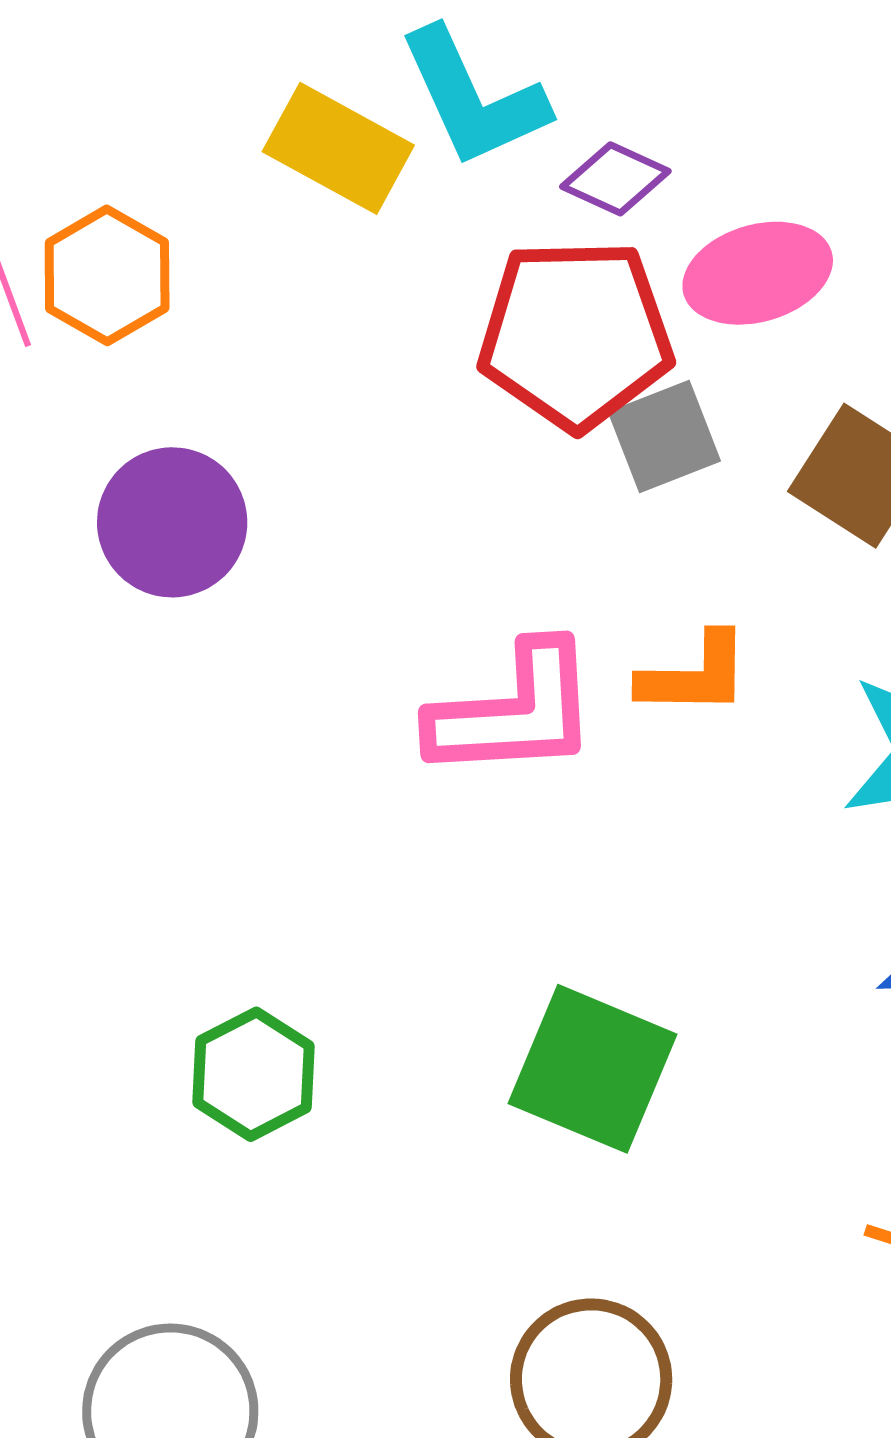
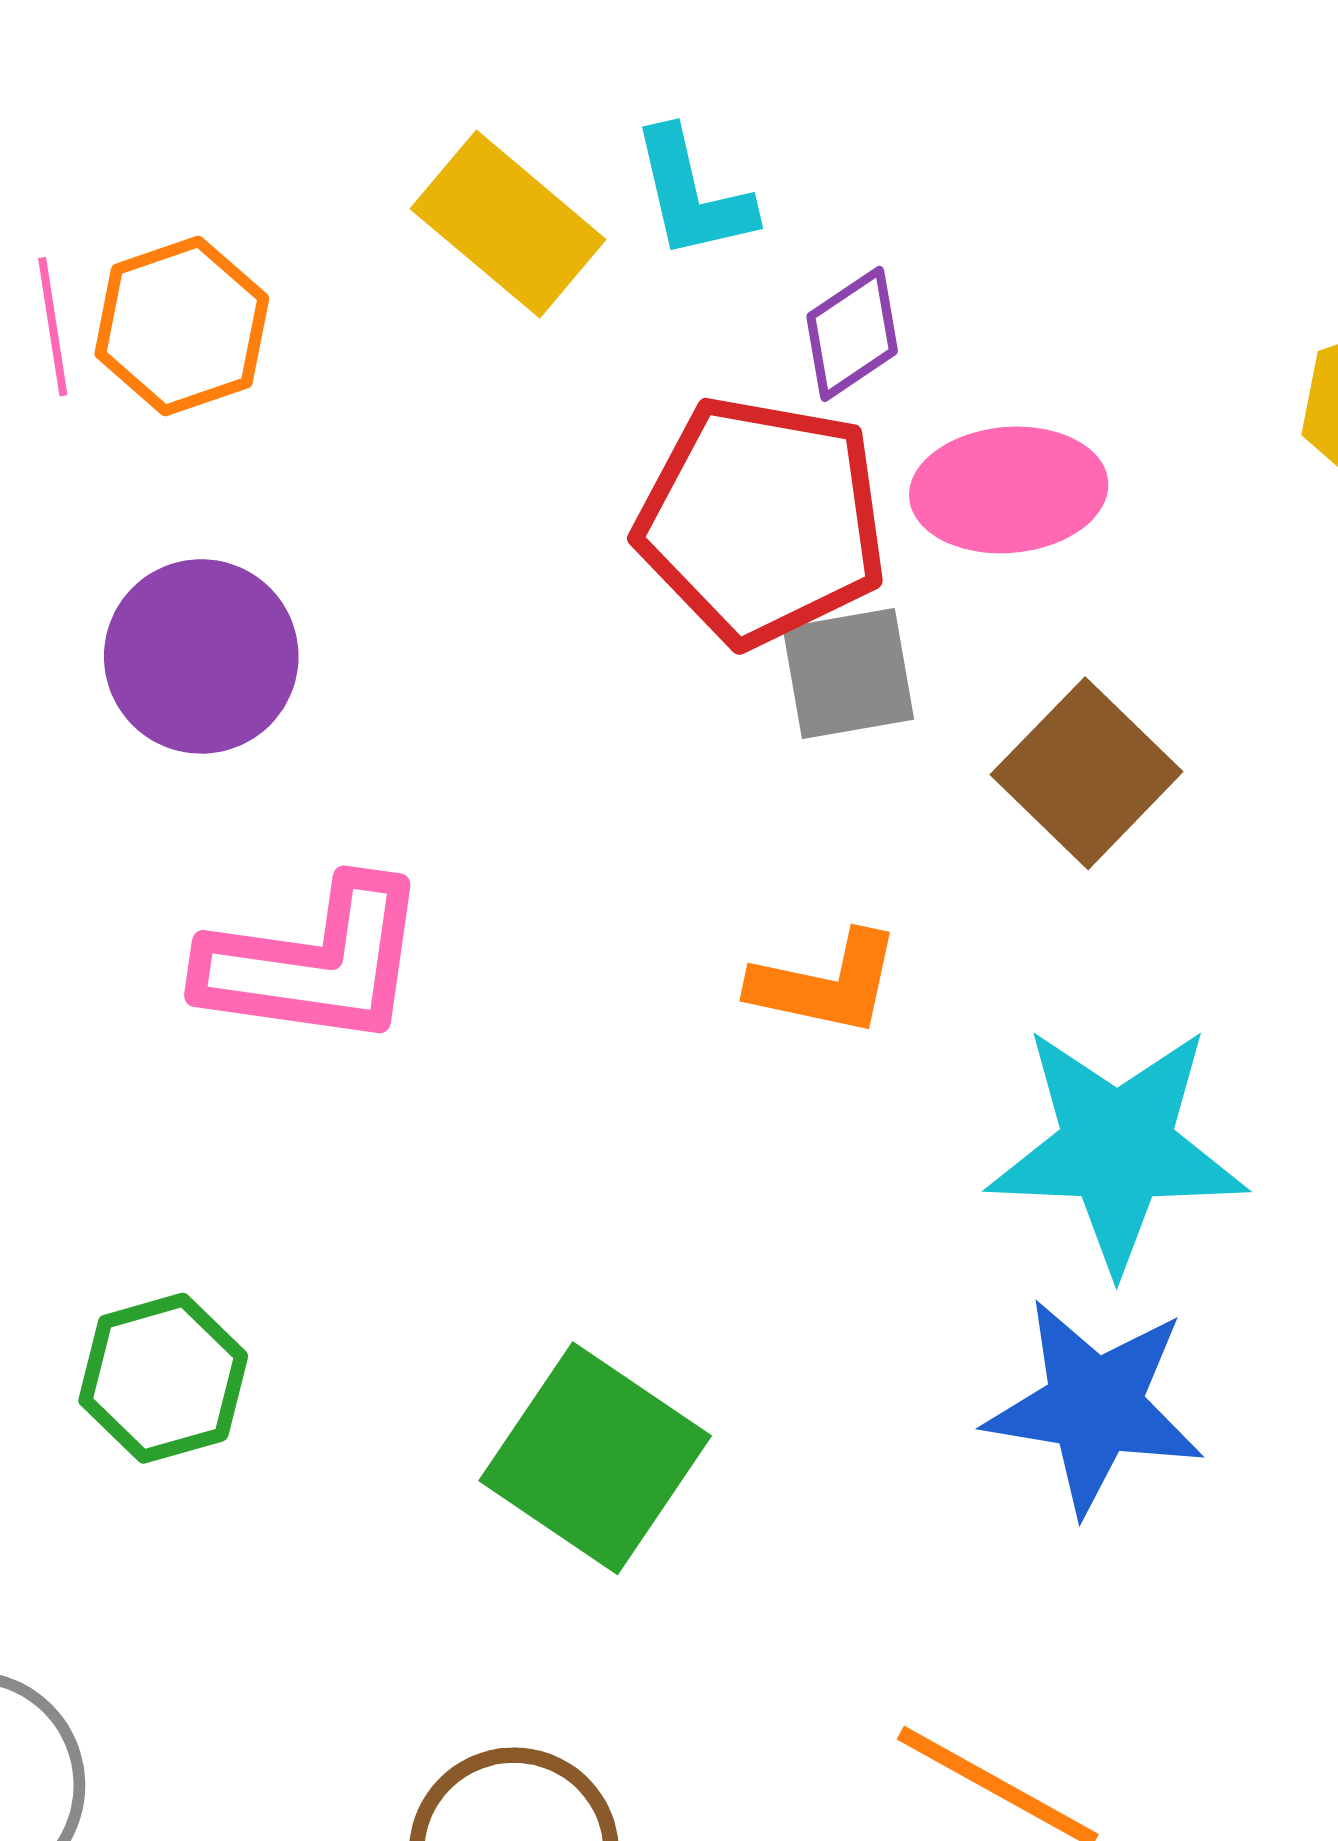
cyan L-shape: (473, 98) -> (692, 194), size x0.7
purple diamond: (615, 179) -> (852, 334), turned -70
pink L-shape: (514, 712) -> (314, 963), moved

